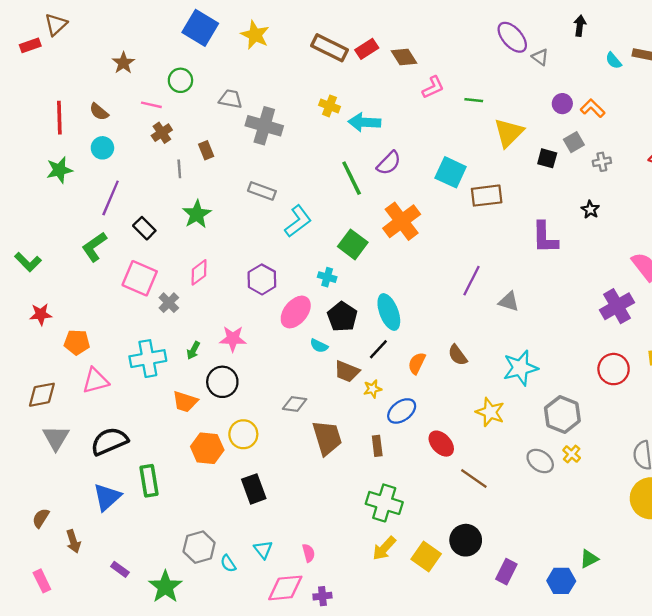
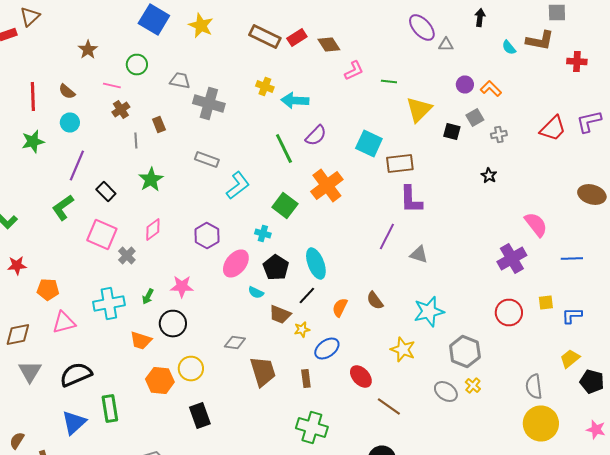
gray triangle: (540, 57) -> (446, 44), turned -35
purple L-shape: (545, 237) -> (411, 200), moved

